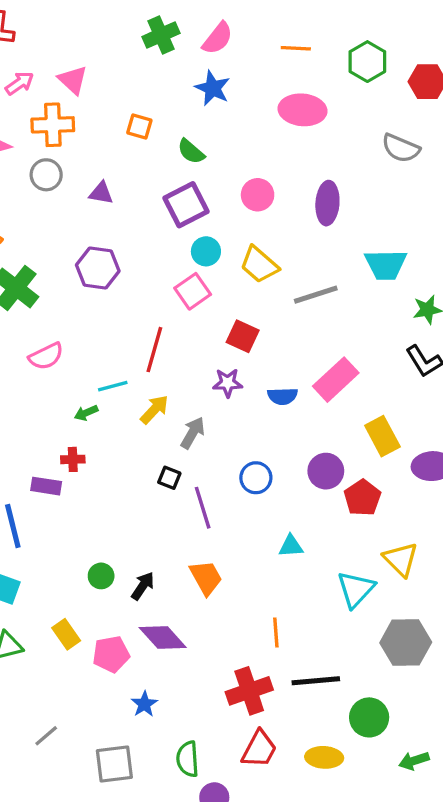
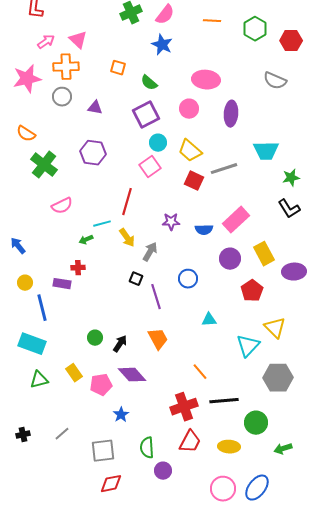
pink ellipse: (302, 110) -> (206, 80), moved
red square: (243, 336) -> (194, 181), moved
yellow arrow: (154, 409) -> (127, 238), turned 102
purple circle: (326, 471) -> (230, 259), moved
orange line: (276, 633) -> (200, 372), turned -36

